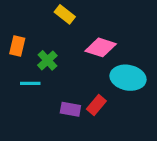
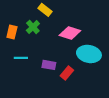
green cross: (47, 60) -> (33, 27), moved
purple rectangle: (70, 109) -> (49, 65), moved

